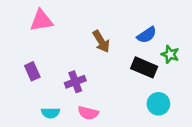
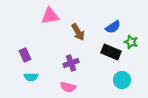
pink triangle: (41, 21) -> (50, 16), moved
purple cross: (75, 82) -> (71, 63), moved
cyan semicircle: (50, 113) -> (31, 77), moved

